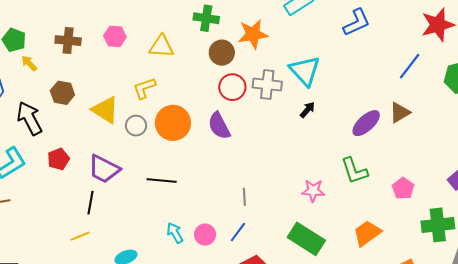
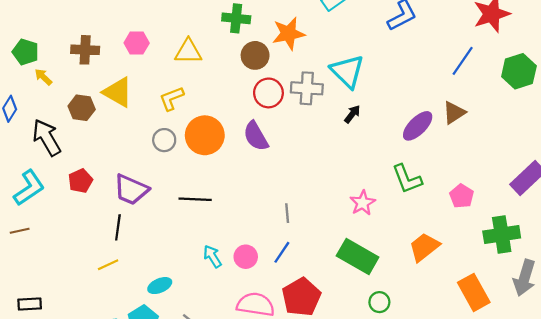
yellow triangle: (105, 110) -> (118, 92), moved
pink star: (313, 191) -> (363, 203), turned -30

